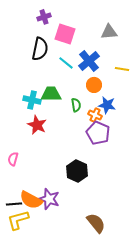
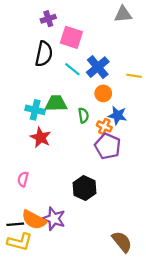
gray triangle: (109, 32) -> (123, 14), moved
pink semicircle: (13, 159) -> (23, 179), moved
yellow L-shape: (18, 220) -> (20, 242), turned -150
brown semicircle: (96, 223) -> (122, 242), moved

